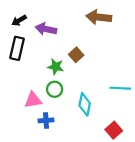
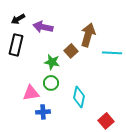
brown arrow: (99, 17) -> (88, 35), moved, turned 100
cyan line: (120, 88) -> (112, 53), moved

